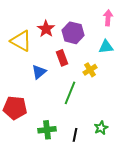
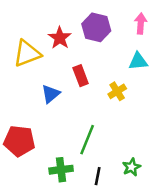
purple hexagon: (73, 33) -> (96, 27), moved
yellow triangle: (21, 41) -> (27, 54), turned -50
green line: (70, 93) -> (87, 140), moved

